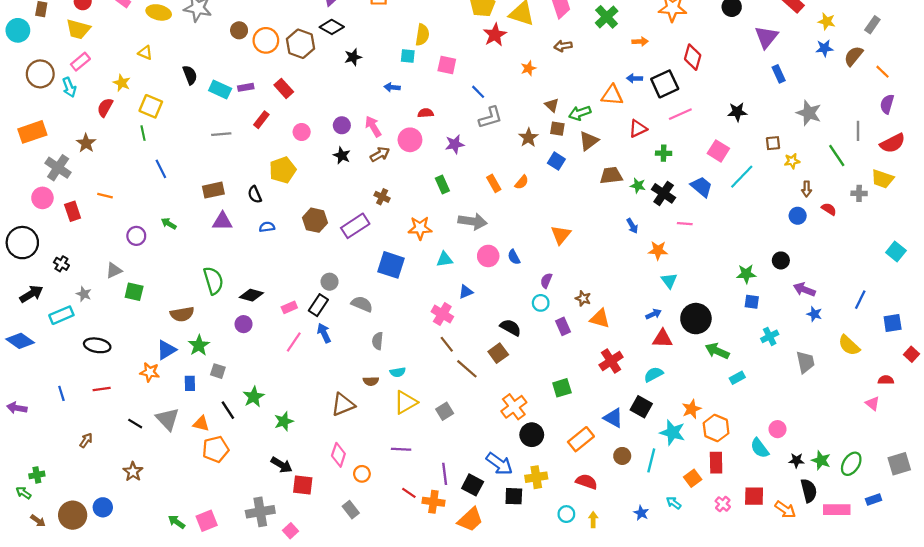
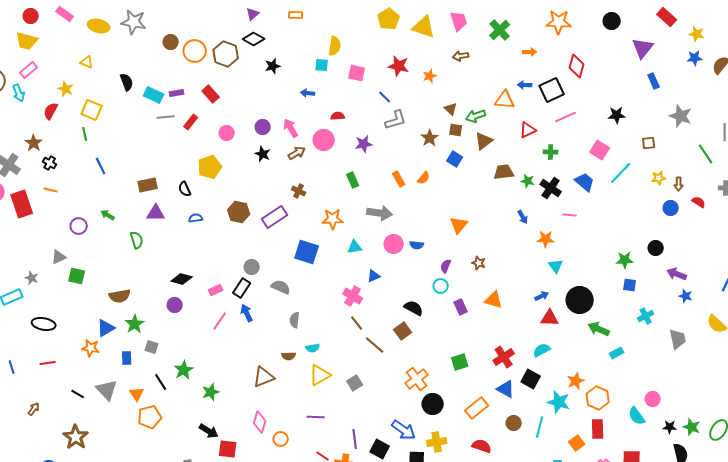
red star: (495, 35) -> (399, 66), moved, turned -30
gray line: (221, 134) -> (166, 117), moved
yellow star: (792, 161) -> (659, 178), moved
red rectangle: (73, 211) -> (22, 204), size x1.5
blue semicircle: (514, 257) -> (417, 245), turned -56
black cross: (61, 264) -> (50, 163), moved
green semicircle: (213, 281) -> (137, 240), moved, size x0.7
brown star: (583, 298) -> (479, 263), moved
red cross: (611, 361) -> (504, 357), moved
orange triangle: (201, 424) -> (137, 394), turned 42
brown star: (133, 472) -> (76, 437), size x1.4

